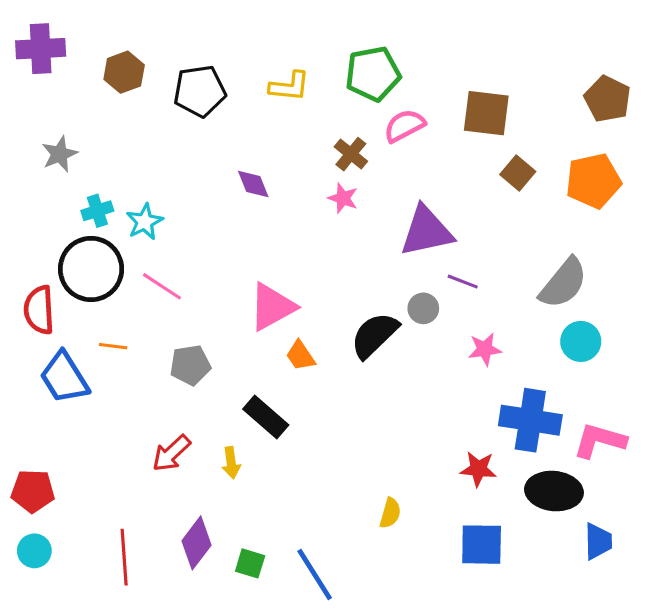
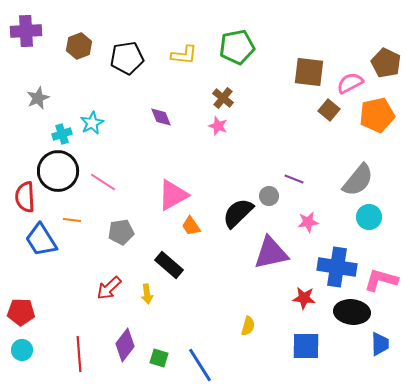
pink semicircle: (404, 126) -> (350, 83), moved
cyan star: (145, 222) -> (92, 123), moved
purple triangle: (426, 231) -> (271, 253), moved

